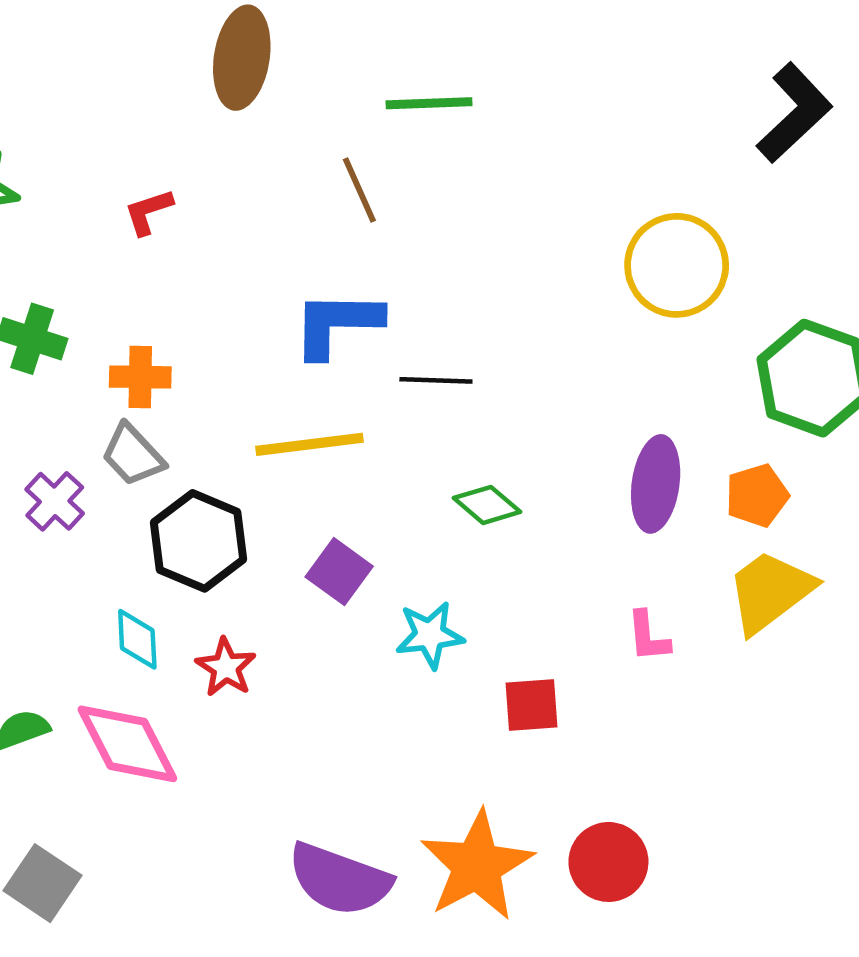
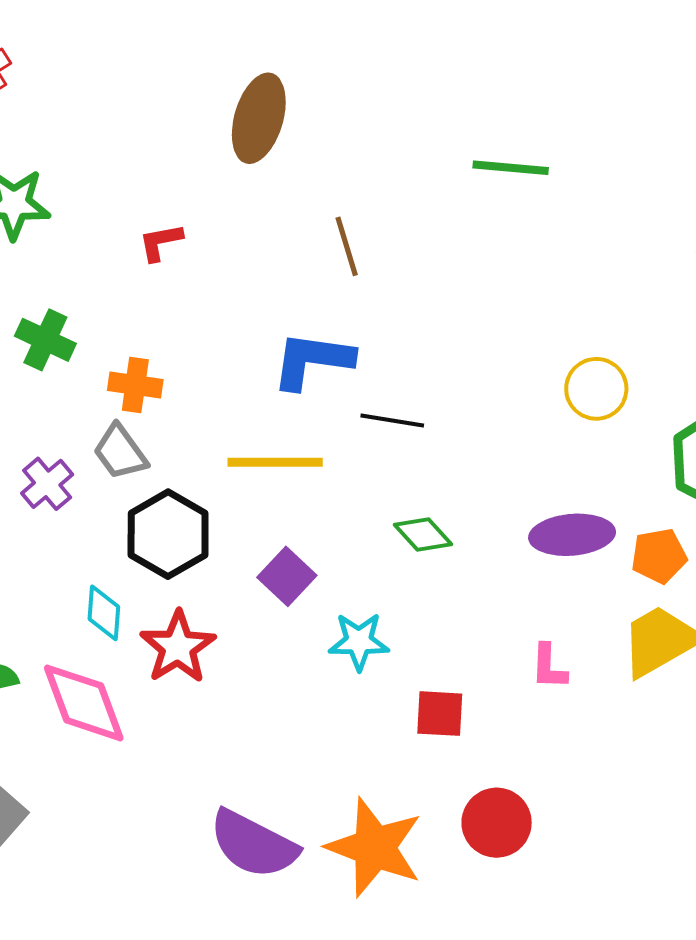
green line: (429, 103) -> (511, 168), moved
yellow circle: (677, 265) -> (596, 389), moved, size x0.7
purple ellipse: (656, 484) -> (572, 535), turned 70
red star: (226, 667) -> (178, 647), size x1.4
red circle: (608, 862) -> (497, 823), moved
orange star: (477, 866) -> (374, 847), turned -30

